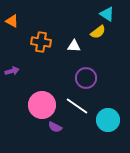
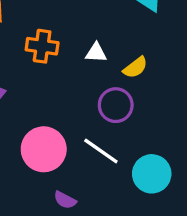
yellow semicircle: (98, 32) -> (135, 67), moved
purple semicircle: (55, 127) -> (65, 200), moved

